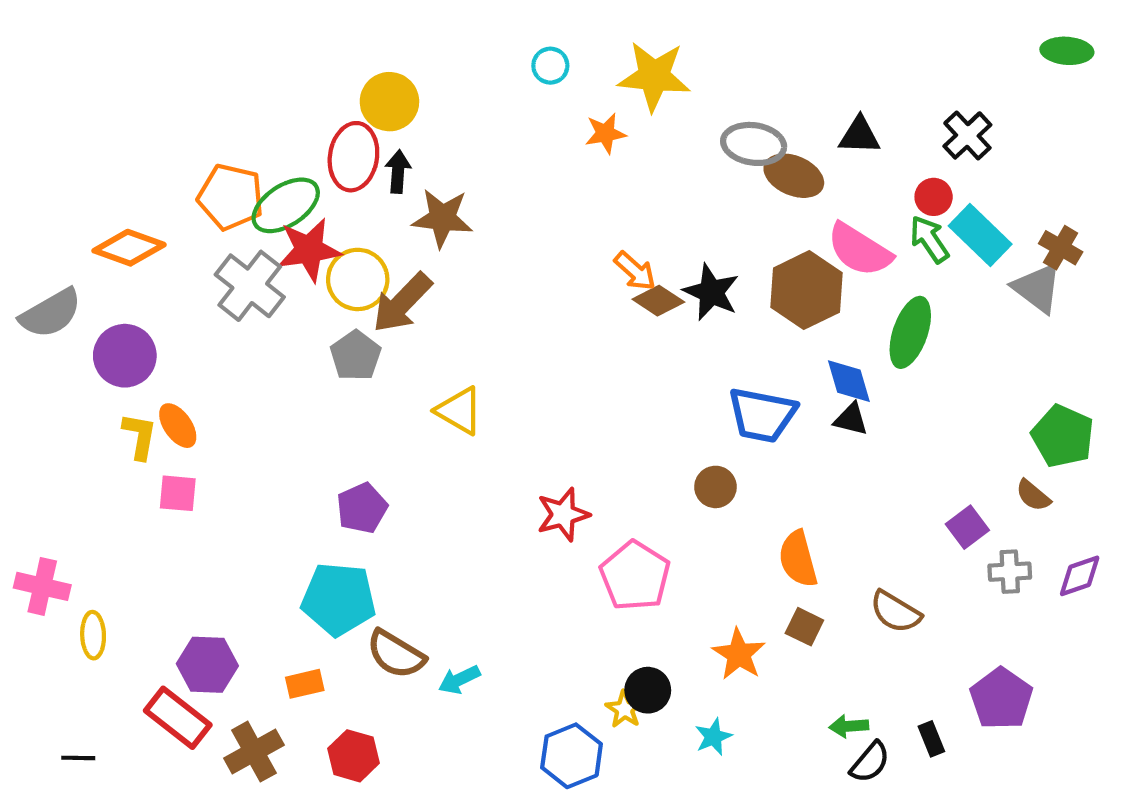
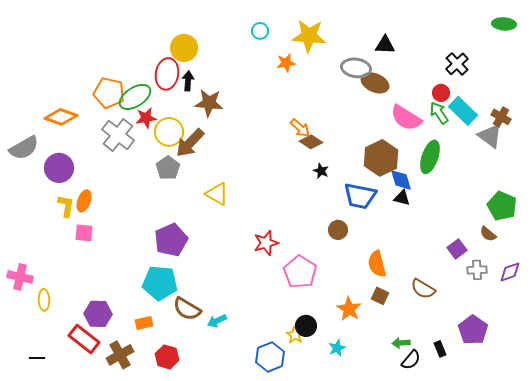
black triangle: (859, 135) -> (385, 45), moved
red star: (309, 250) -> (146, 118), size x0.7
brown hexagon: (807, 290) -> (381, 158), moved
black star: (711, 292) -> (321, 171), moved, size x0.6
orange ellipse: (178, 426) -> (84, 201), turned 55
purple pentagon: (362, 508) -> (171, 240), size x1.4

